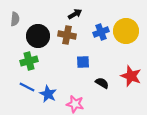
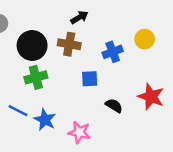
yellow circle: (126, 31) -> (145, 39), size x0.6
blue cross: (101, 32) -> (113, 52), moved
green cross: (29, 61) -> (36, 77), moved

